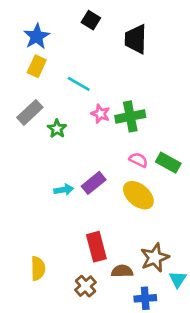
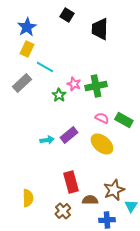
cyan line: (79, 84) -> (45, 67), moved
green star: (57, 129) -> (59, 95), moved

